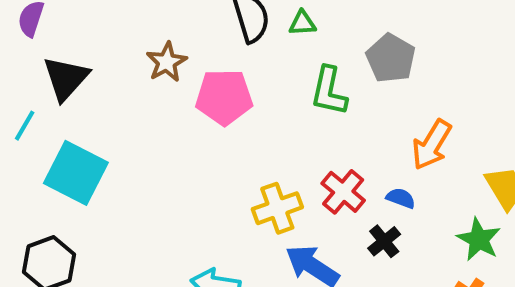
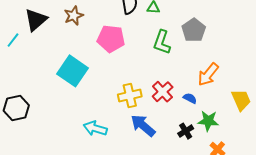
brown star: (167, 62) -> (74, 16), moved
cyan square: (76, 173) -> (72, 71), moved
green star: (479, 239) -> (208, 121), moved, turned -30
black cross: (384, 241) -> (186, 131), moved

